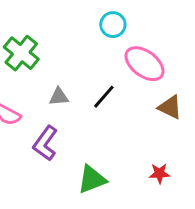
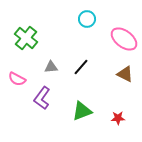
pink ellipse: (144, 64) -> (124, 39), moved
green triangle: (92, 179) -> (82, 111), moved

